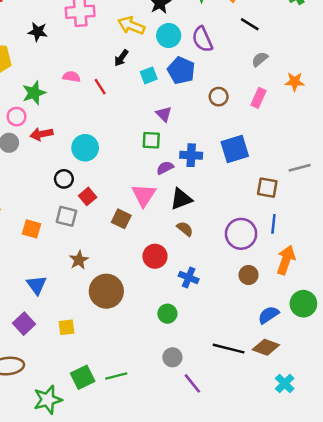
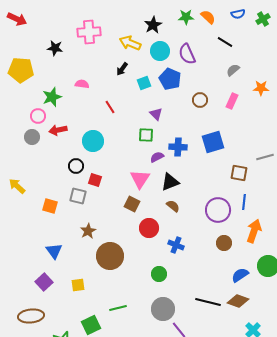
red line: (100, 87) -> (110, 107), moved
red square: (88, 196) -> (95, 180), turned -32
brown square: (121, 219) -> (132, 204), moved
gray circle: (172, 357) -> (163, 309), size x1.5
green line: (116, 376) -> (118, 308), moved

